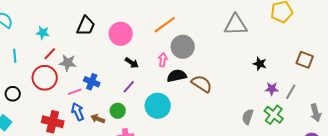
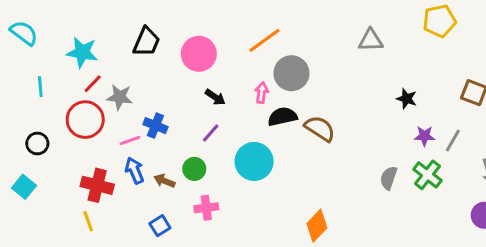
gray triangle: (236, 25) -> (371, 40), size x0.7
cyan star: (43, 33) -> (82, 52), size x1.5

